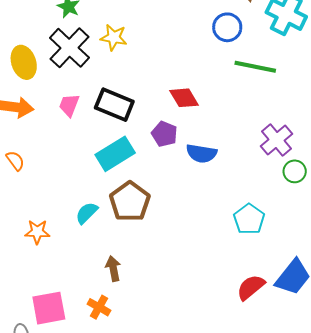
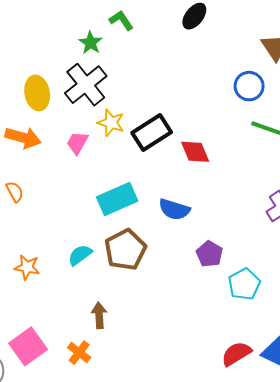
yellow star: (114, 37) -> (111, 123), moved
black rectangle: (114, 105) -> (152, 133), moved, turned -63
purple pentagon: (164, 134) -> (209, 254), moved
blue semicircle: (201, 153) -> (174, 209), moved
pink square: (49, 308) -> (28, 346), turned -33

